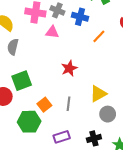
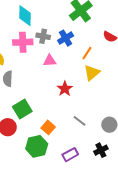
blue cross: (80, 17) -> (66, 38), turned -35
pink triangle: (52, 32) -> (50, 61), moved
yellow triangle: (98, 94) -> (92, 73), moved
gray line: (68, 104) -> (80, 121), moved, turned -48

